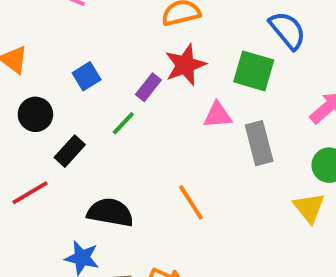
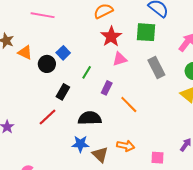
purple rectangle: (148, 87) -> (107, 88), moved
black circle: (35, 114) -> (47, 64), moved
pink triangle: (218, 115) -> (120, 59), moved

